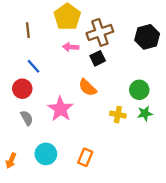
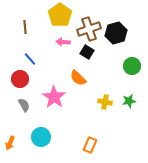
black hexagon: (147, 37) -> (116, 33), moved
black square: (98, 58) -> (87, 52), turned -32
green circle: (139, 90) -> (132, 66), moved
orange rectangle: (85, 157) -> (90, 145), moved

